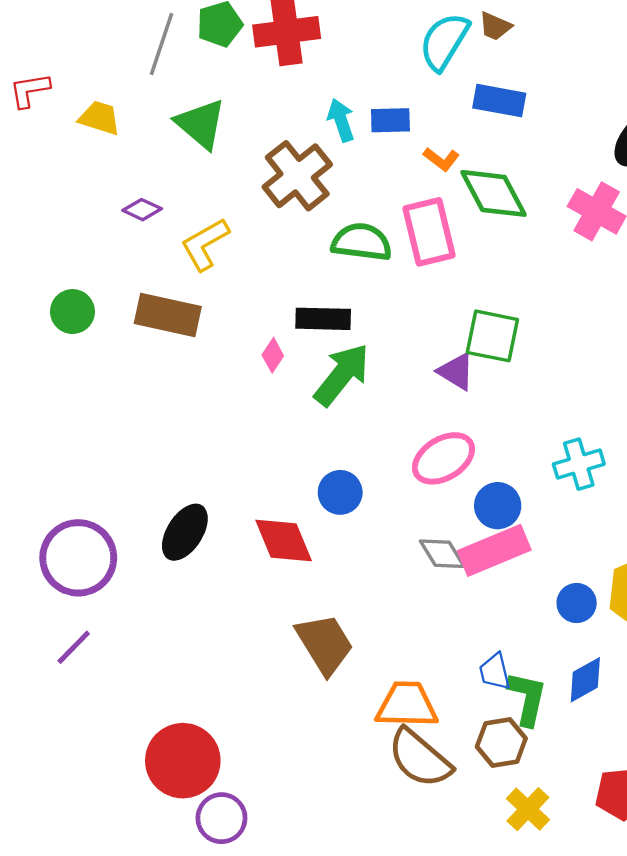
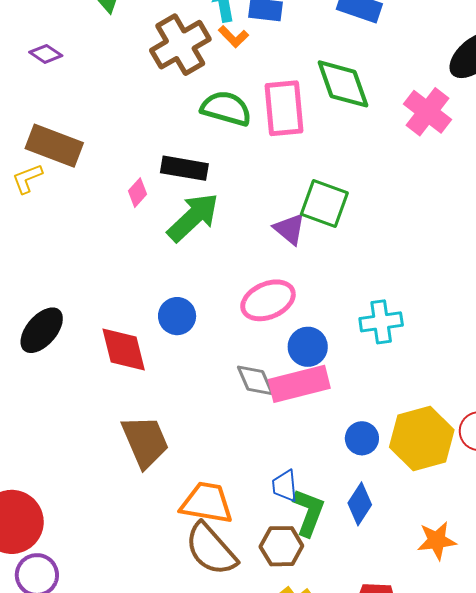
orange L-shape: (441, 159) -> (233, 37), moved
yellow L-shape: (205, 244) -> (27, 179), moved, size x0.7
blue diamond: (585, 680) -> (360, 504), turned -36

